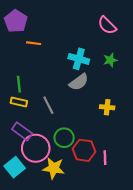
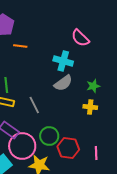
pink semicircle: (107, 25) -> (80, 38), moved
green star: (110, 60) -> (93, 86), moved
pink line: (105, 158) -> (96, 153), moved

